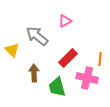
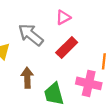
red rectangle: (68, 58) -> (67, 48), moved

